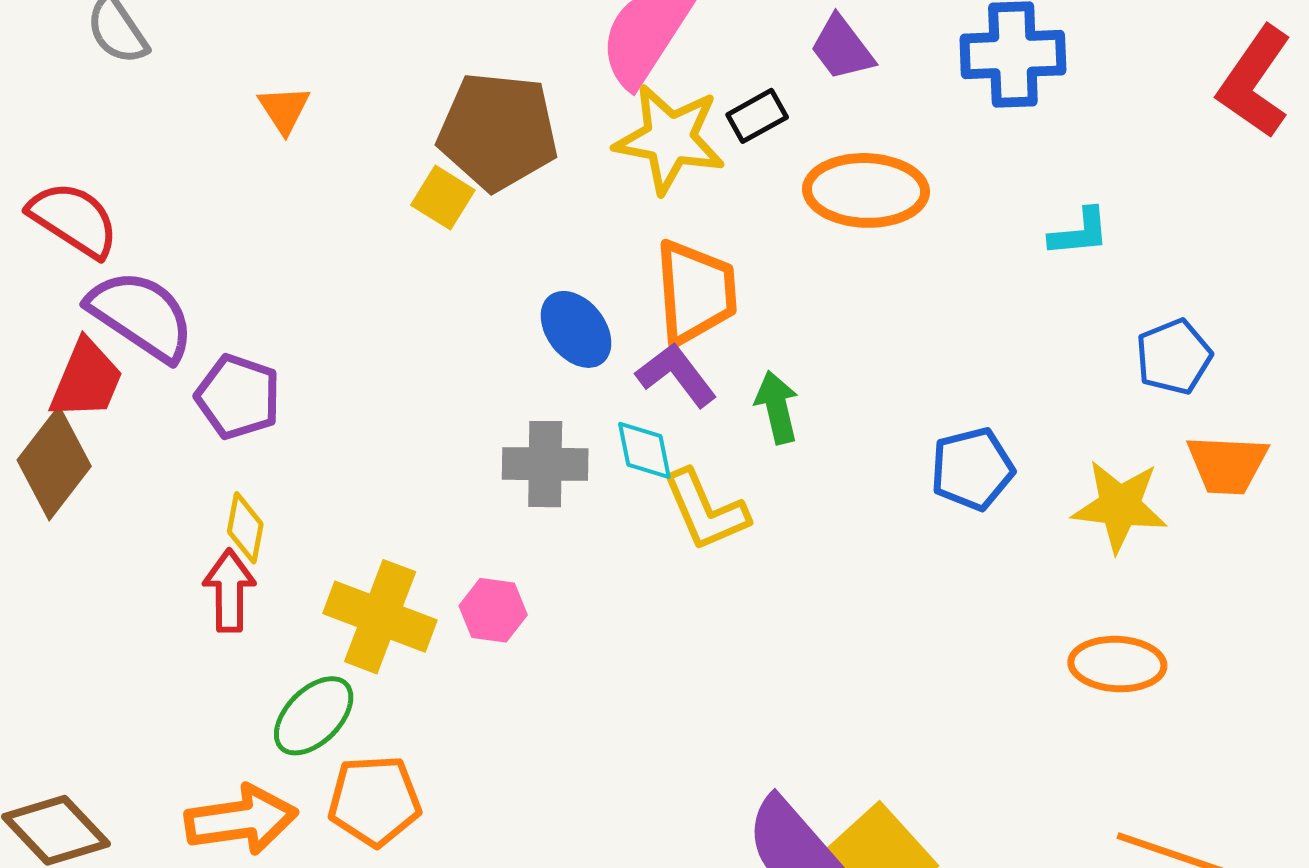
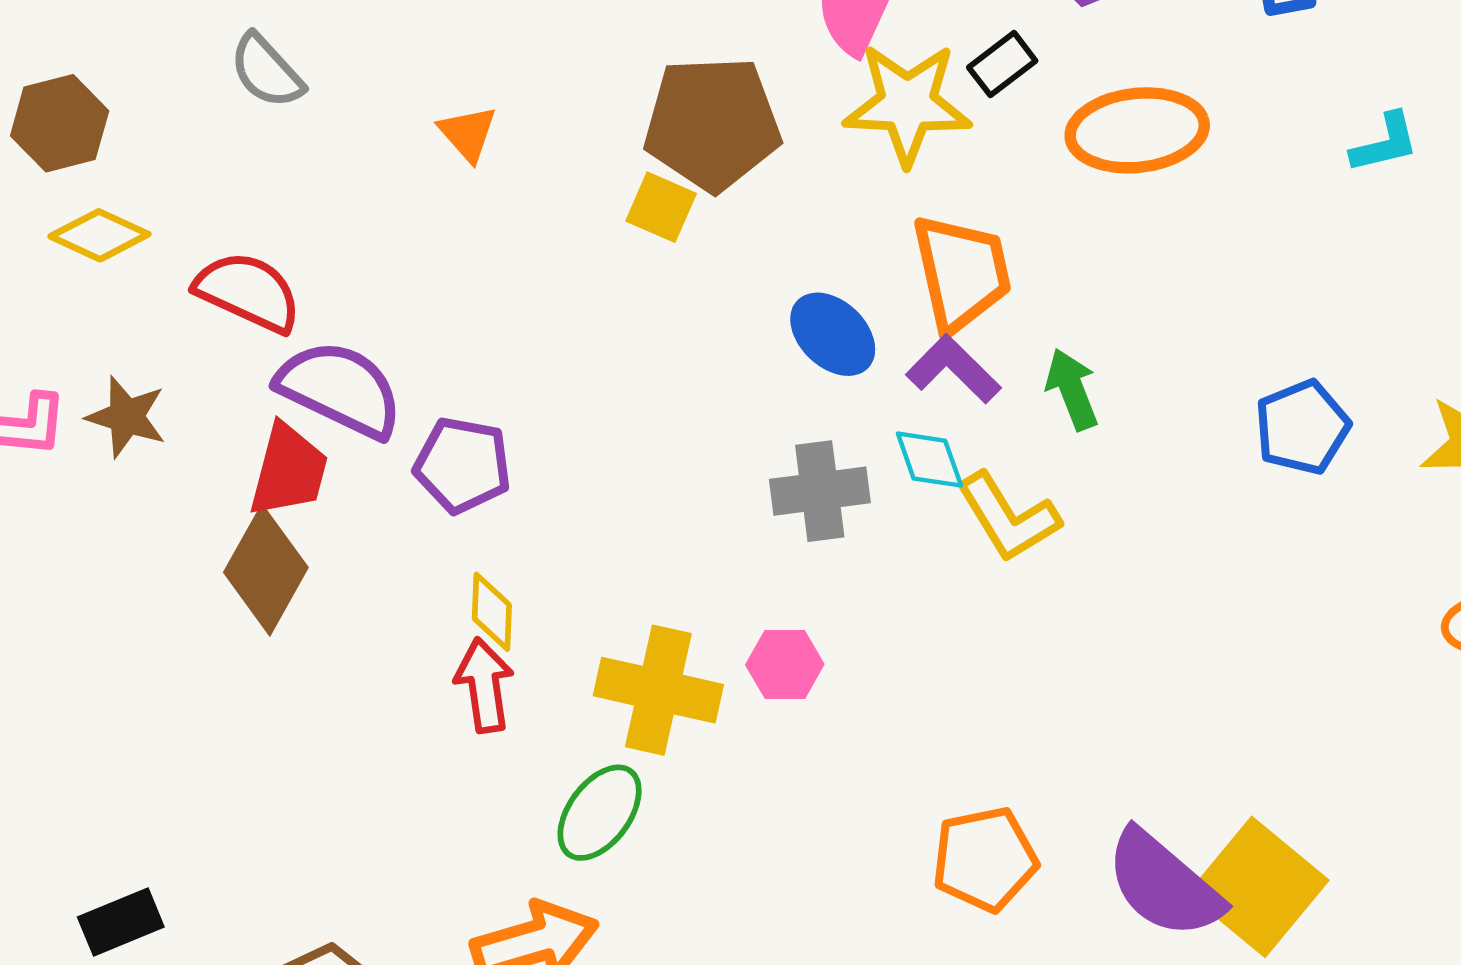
orange pentagon: (374, 801) -> (985, 859), moved

